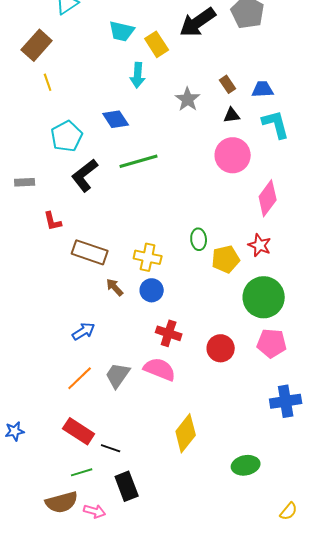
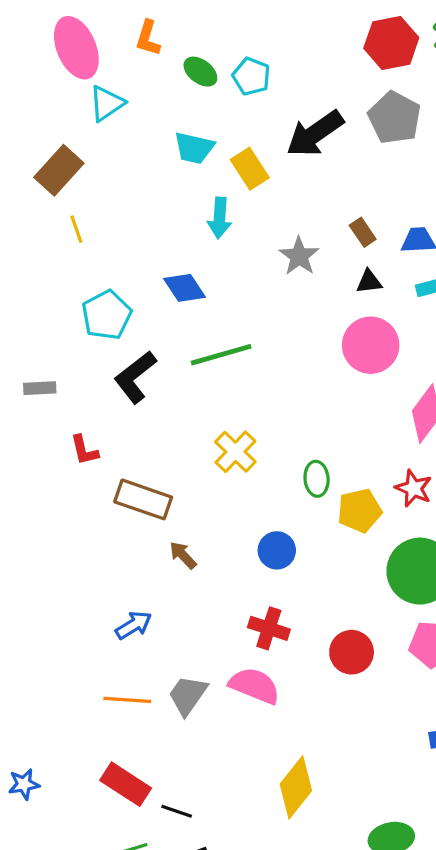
yellow cross: (148, 257) -> (235, 452), moved, turned 32
blue circle: (152, 290) -> (277, 550), moved
orange line: (80, 378) -> (127, 700), turned 48

